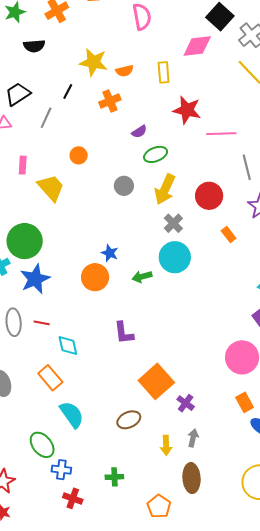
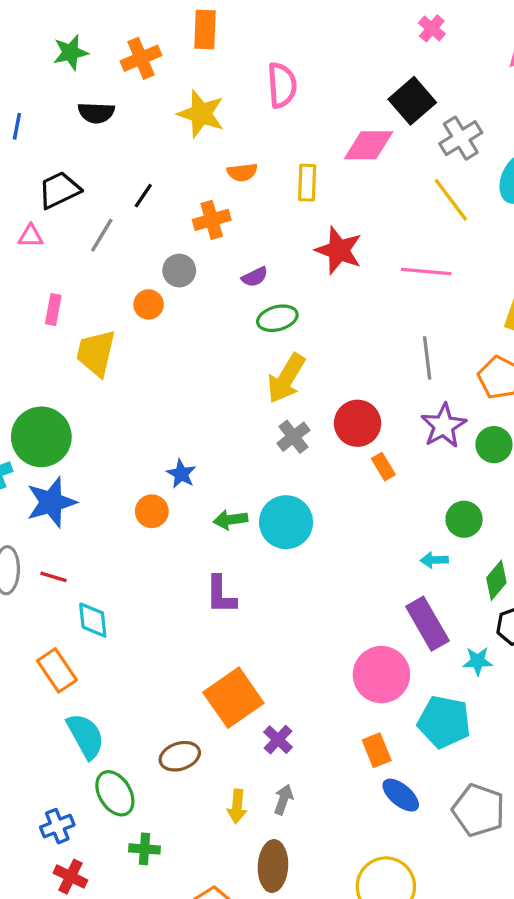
yellow star: (93, 62) -> (201, 114), moved
pink line: (221, 134) -> (426, 272), moved
gray circle: (124, 186) -> (179, 271), moved
yellow trapezoid: (51, 188) -> (96, 353), turned -132
red circle: (209, 196) -> (358, 423), moved
cyan circle: (175, 257) -> (286, 522), moved
orange circle: (95, 277) -> (152, 511), size x0.7
purple L-shape: (124, 333) -> (221, 595), moved
green ellipse: (42, 445) -> (115, 793), moved
blue cross: (61, 470) -> (57, 826), turned -36

